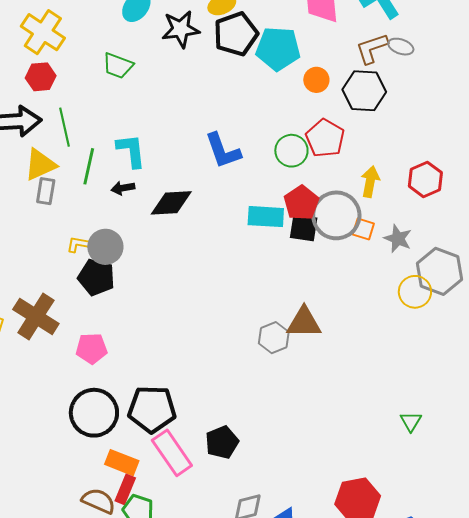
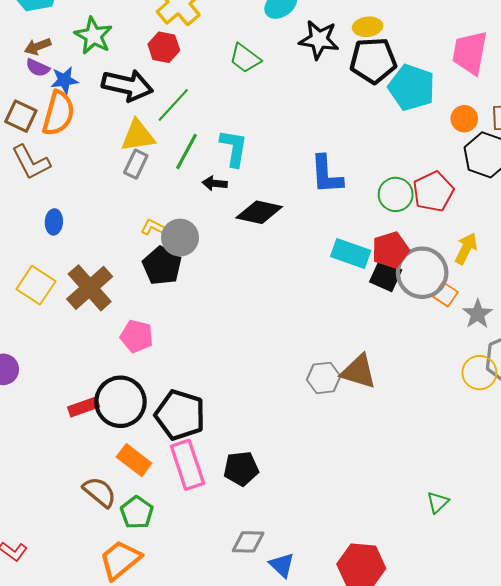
orange circle: (316, 80) -> (464, 119), moved
green line: (64, 127) -> (173, 105), turned 39
red rectangle: (125, 489) -> (84, 407), moved, turned 32

